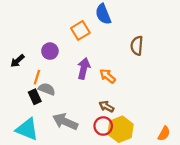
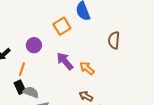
purple arrow: (84, 68) -> (65, 61), turned -54
gray semicircle: (47, 89) -> (31, 92), moved

